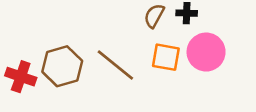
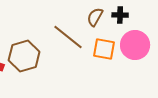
brown line: (115, 65) -> (68, 37), moved

